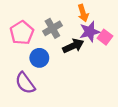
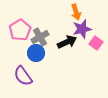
gray cross: (52, 28) -> (40, 37), moved
pink square: (105, 37) -> (96, 43), moved

